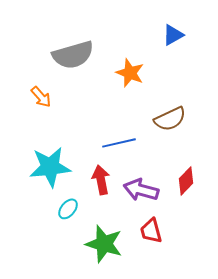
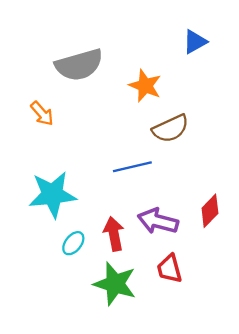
brown semicircle: (170, 119) -> (171, 129), moved
red arrow: (101, 180) -> (114, 234), moved

